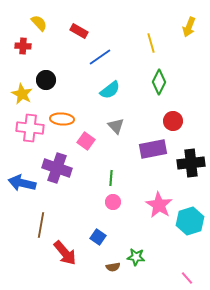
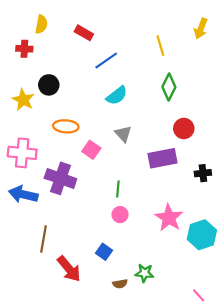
yellow semicircle: (39, 23) -> (41, 24), turned 54
pink cross: (30, 128) -> (22, 153), moved
black cross: (191, 163) -> (203, 173), size x0.6

